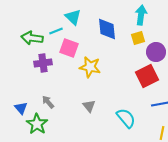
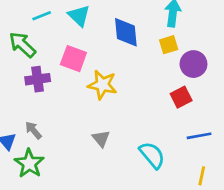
cyan line: (56, 31) -> (42, 16), moved
green arrow: (32, 38) -> (22, 45), turned 35
red square: (147, 76) -> (181, 97), size x0.7
gray arrow: (48, 102) -> (33, 130), moved

